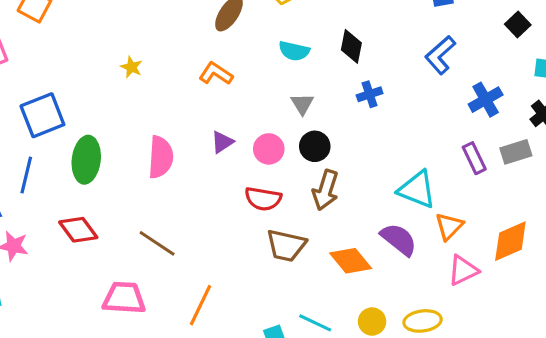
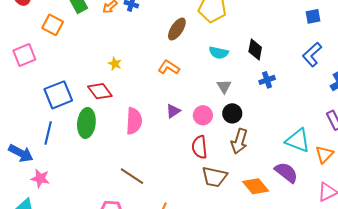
red semicircle: (263, 199) -> (199, 147), turned 75
orange triangle: (449, 226) -> (324, 154), moved
red diamond: (78, 230) -> (100, 91), moved

